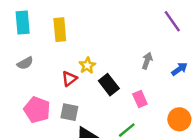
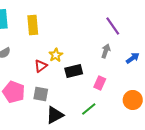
purple line: (172, 21) -> (113, 26), moved
black rectangle: (109, 85) -> (74, 71), turned -66
pink rectangle: (140, 99) -> (100, 83), turned 48

